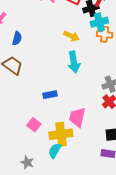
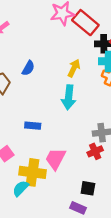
yellow arrow: (71, 36) -> (74, 68), turned -105
blue semicircle: (17, 38) -> (28, 68), moved

